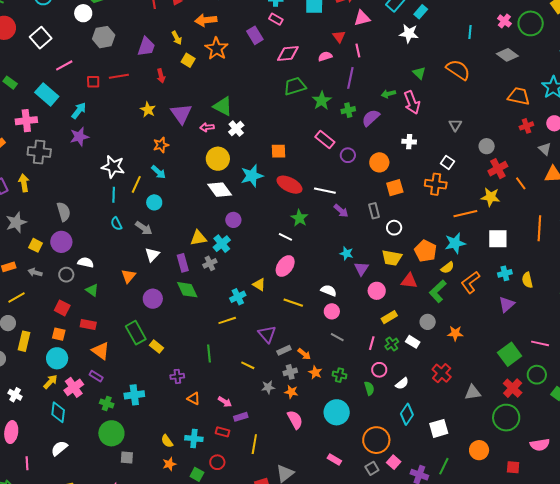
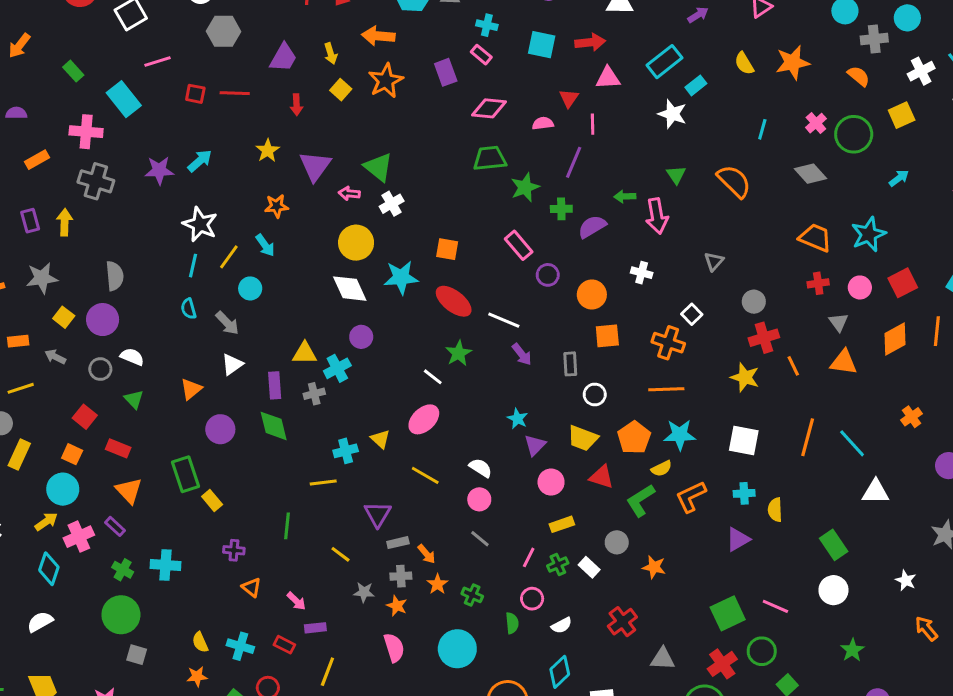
cyan arrow: (79, 111) -> (200, 161), moved
orange line: (465, 214) -> (666, 389), moved

